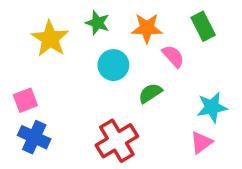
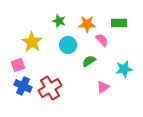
green rectangle: (203, 26) -> (119, 23), turned -63
yellow star: (50, 39) -> (32, 42), moved
red cross: (117, 141) -> (50, 88), moved
pink triangle: (201, 142) -> (103, 87), moved

